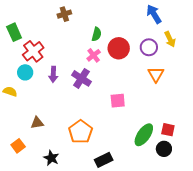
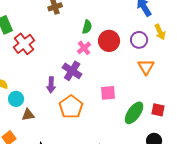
cyan circle: (25, 72) -> (16, 99), moved
purple arrow: (53, 74) -> (51, 85), moved
red square: (168, 130) -> (158, 110), moved
orange pentagon: (80, 132) -> (71, 107), moved
green ellipse: (144, 135) -> (134, 113), moved

